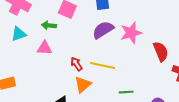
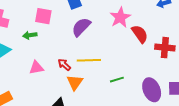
pink star: (131, 33) -> (120, 17), moved
pink triangle: (44, 48) -> (36, 68), moved

